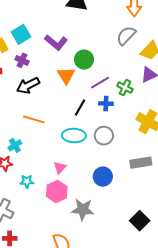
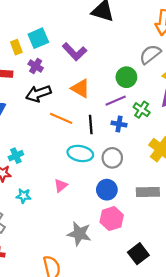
green circle: (84, 60) -> (126, 77), moved
orange triangle: (66, 75) -> (80, 88), turned -36
black line: (80, 108) -> (91, 125), turned -42
orange line: (34, 119) -> (61, 118), moved
blue circle: (103, 177) -> (107, 190), moved
pink hexagon: (57, 191) -> (112, 219), moved

